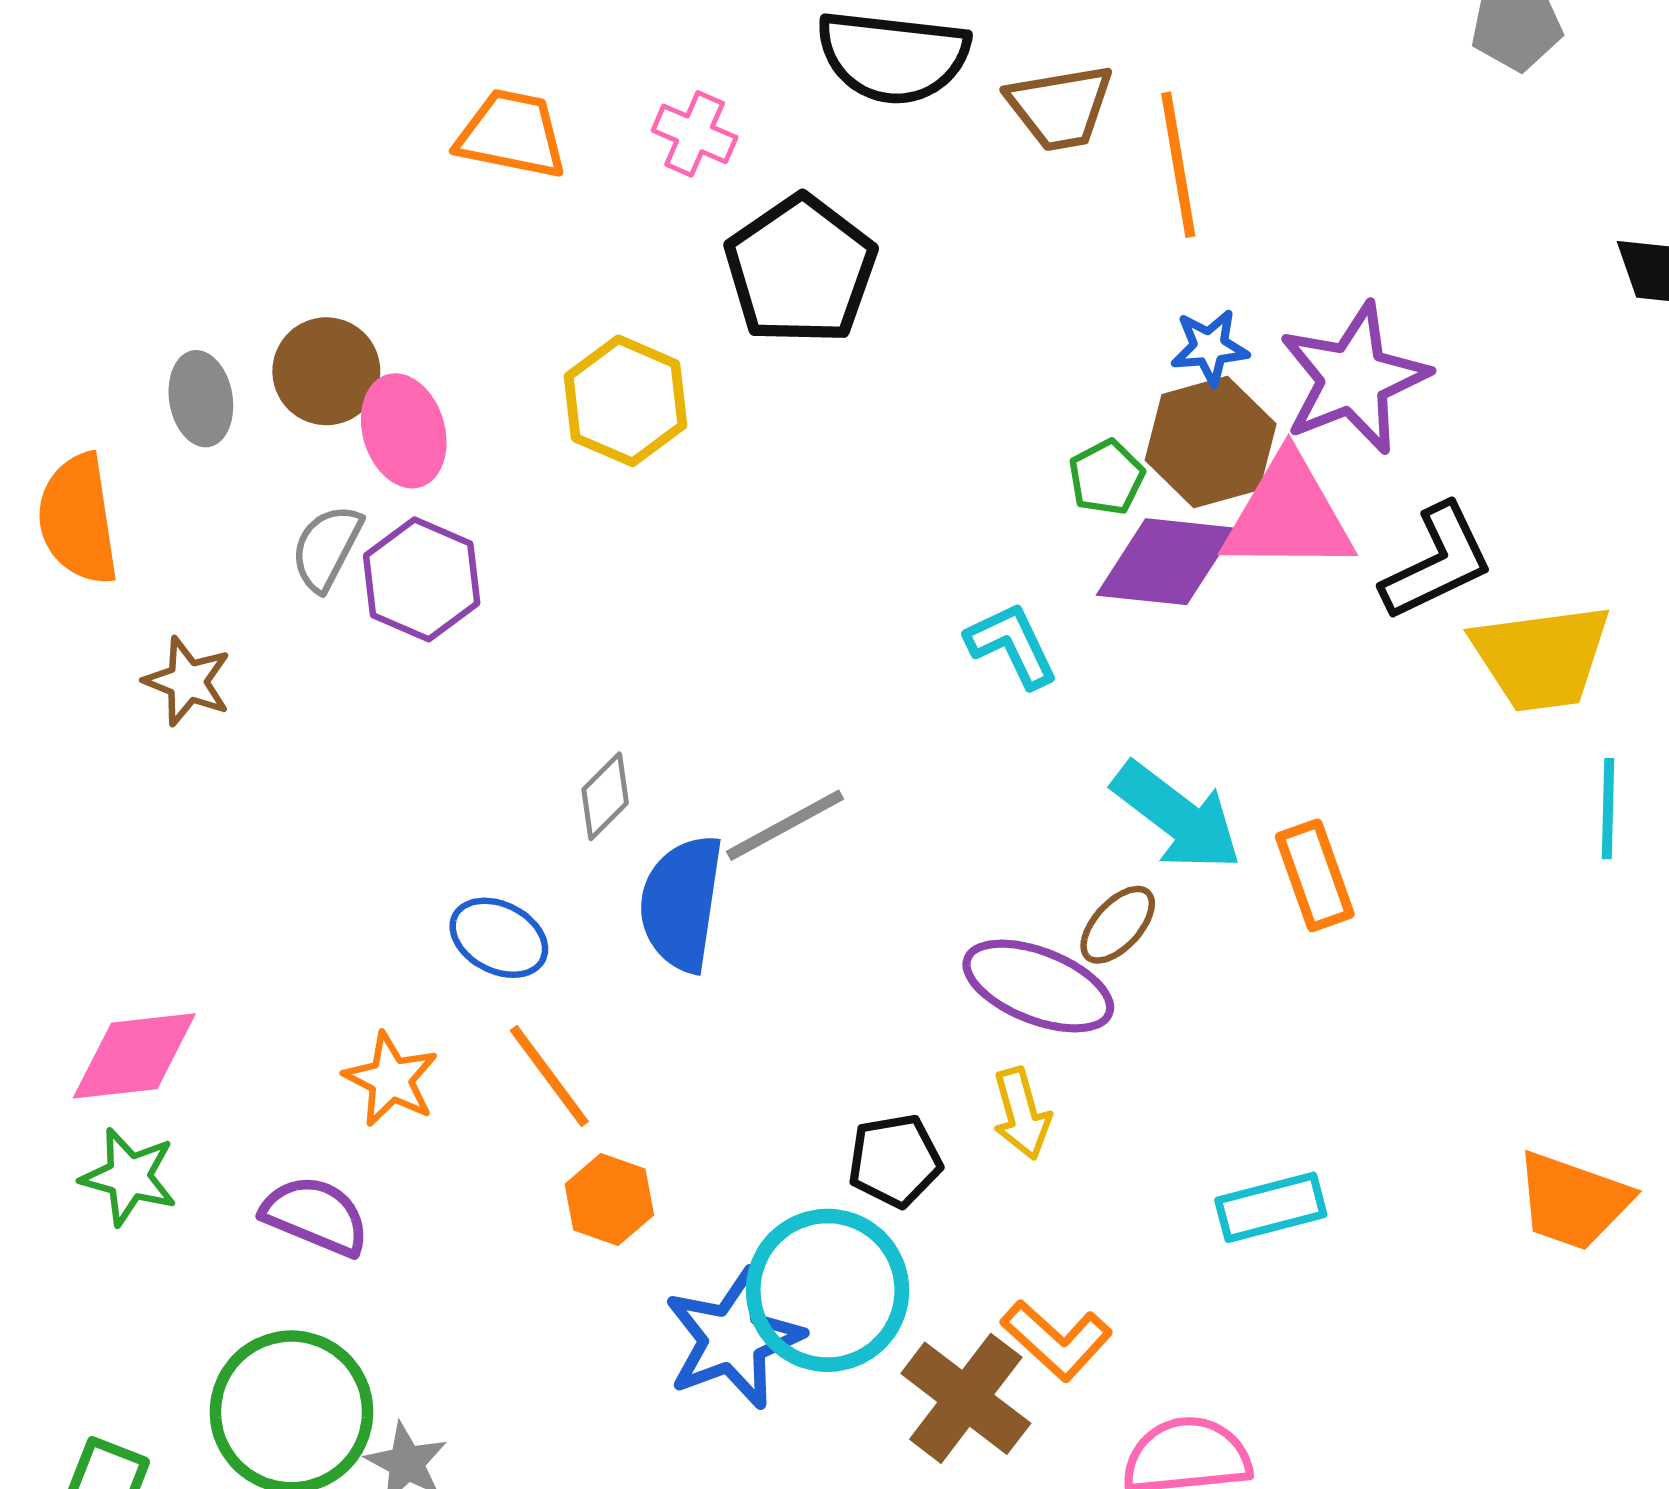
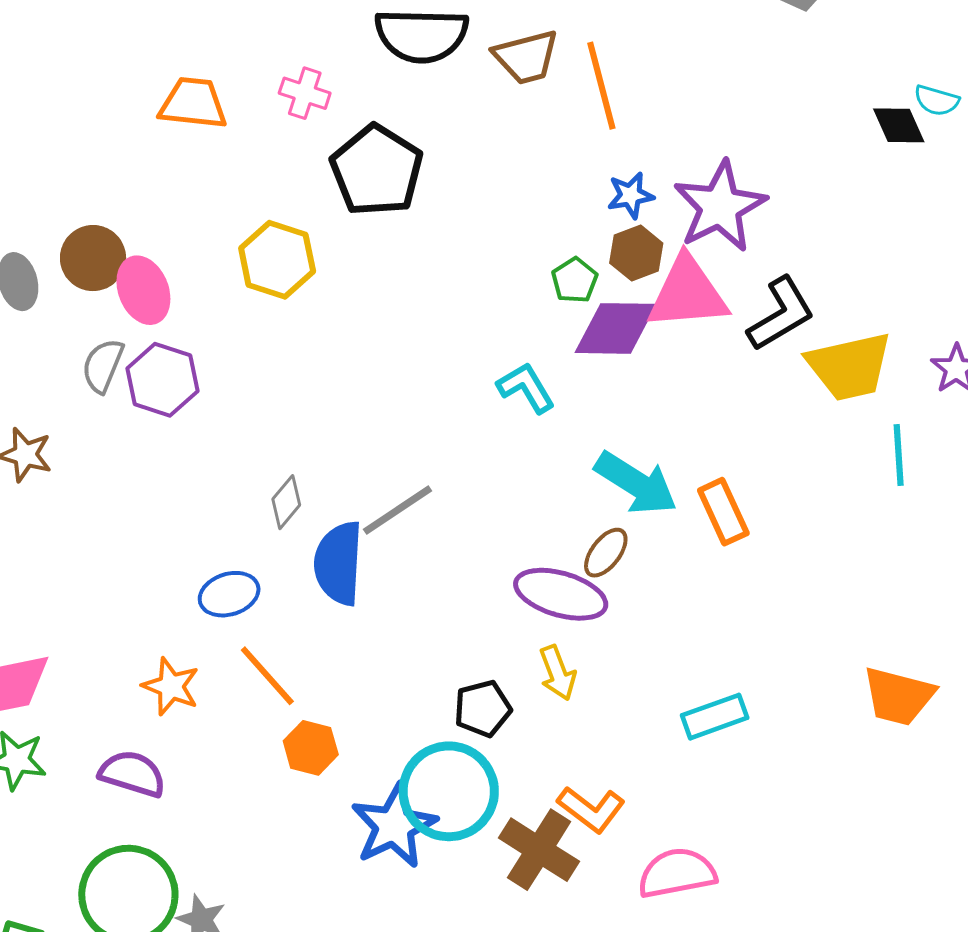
brown hexagon: (1211, 442) -> (636, 253), size x0.7
blue ellipse: (499, 938) -> (229, 594), turned -40

